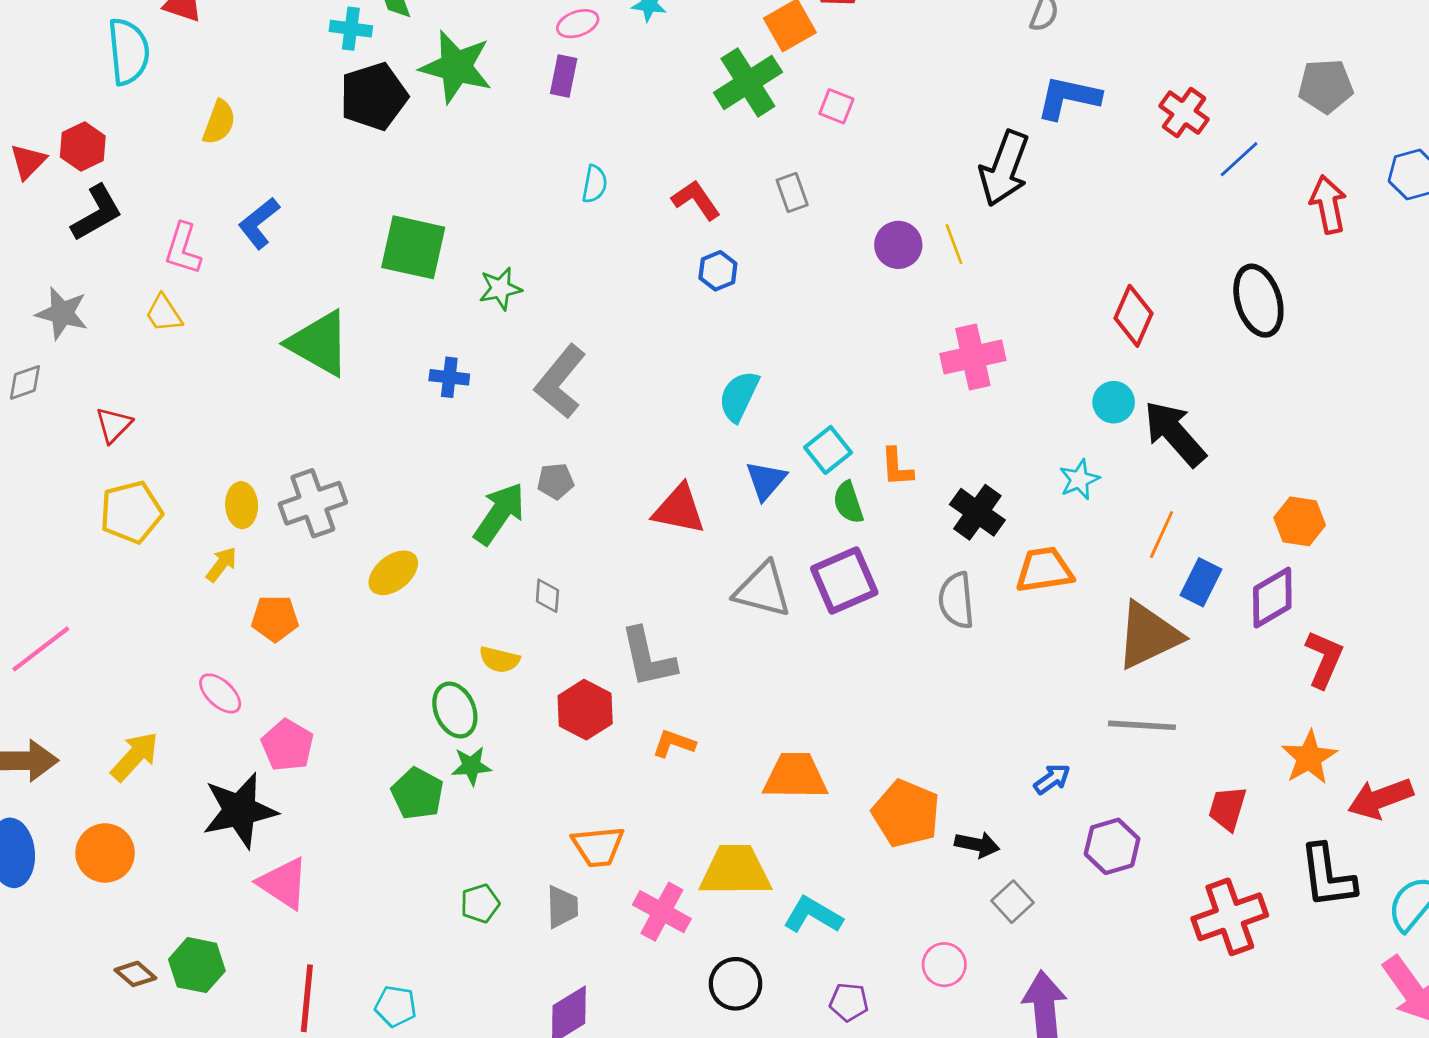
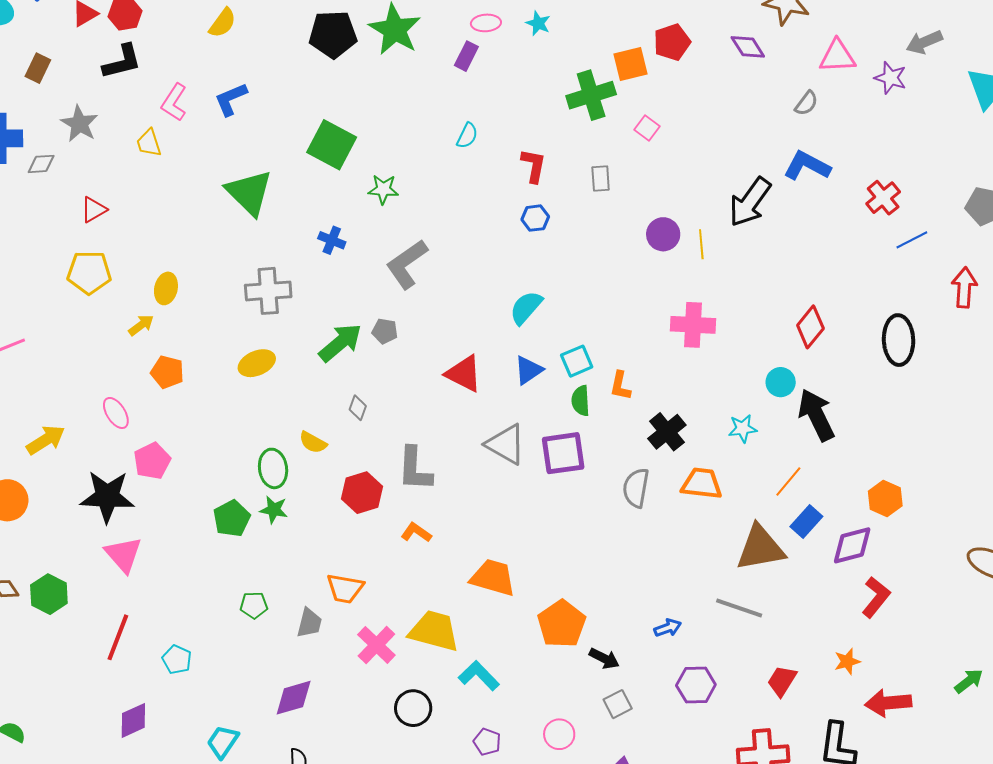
red L-shape: (696, 200) -> (534, 166), turned 30
gray cross: (313, 503) -> (268, 291), moved
orange star: (1309, 758) -> (847, 661), size x0.7

